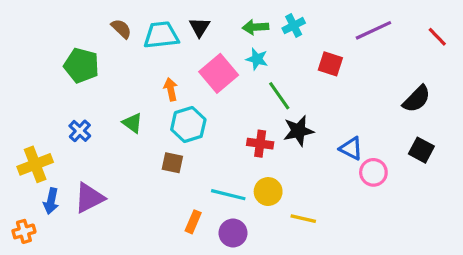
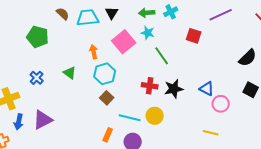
black star: (298, 131) -> (174, 89), moved
brown square: (172, 163) -> (107, 98), moved, turned 32
yellow line: (303, 219) -> (211, 133), moved

